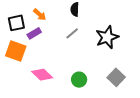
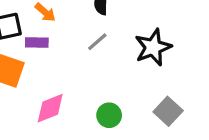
purple rectangle: (34, 33) -> (37, 43), turned 32
pink diamond: (42, 75) -> (50, 108), turned -65

